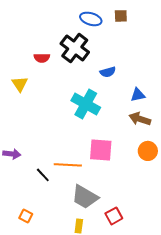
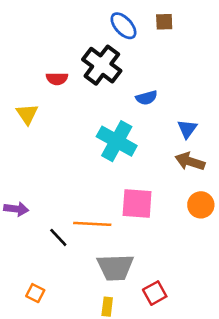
blue ellipse: (91, 19) -> (123, 26), turned 30
blue triangle: (138, 95) -> (187, 129), turned -42
gray trapezoid: (85, 197) -> (115, 267), turned -32

